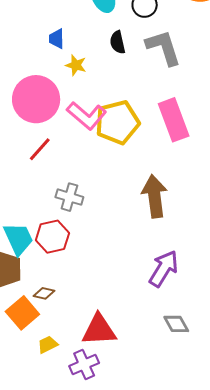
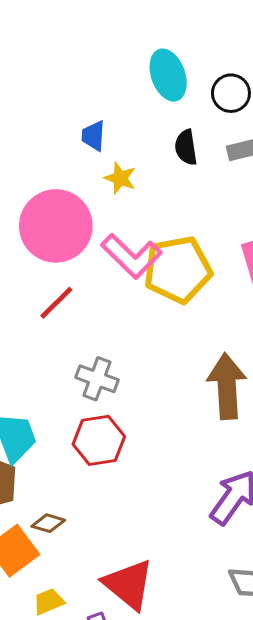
red hexagon: (52, 237) -> (99, 440), moved
red triangle: (99, 330) -> (129, 584), turned 39

